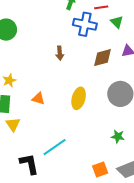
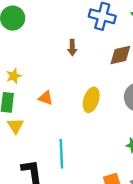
cyan line: (55, 147) -> (61, 154), turned -60

